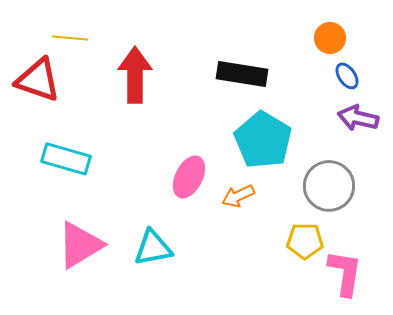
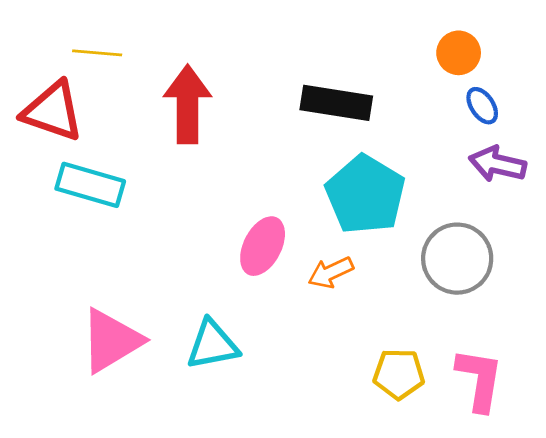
cyan rectangle: (66, 159) -> (90, 185), moved
yellow pentagon: (305, 241) -> (399, 374), moved

